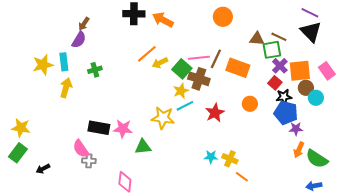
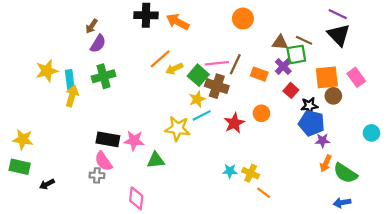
purple semicircle: (79, 40) -> (98, 44), moved
cyan rectangle: (64, 62) -> (70, 80), moved
purple cross: (280, 66) -> (283, 66), moved
orange rectangle: (238, 68) -> (259, 74), size x0.7
green cross: (95, 70) -> (103, 76), size x1.5
red square: (275, 83) -> (291, 90), moved
cyan circle: (316, 98) -> (371, 133), moved
orange circle: (250, 104) -> (261, 113), moved
pink semicircle: (81, 149) -> (103, 161), moved
green rectangle: (18, 153) -> (20, 167), turned 66

